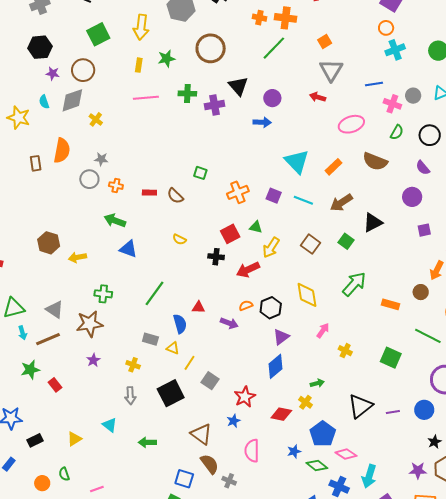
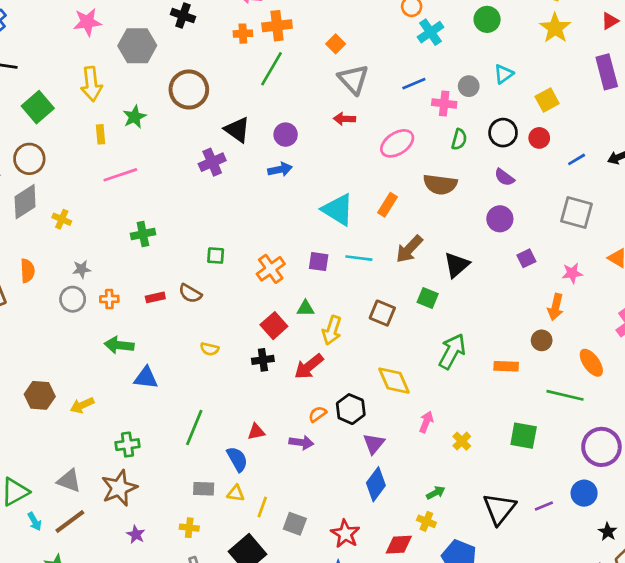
green cross: (187, 94) -> (143, 234), moved
orange semicircle: (62, 151) -> (27, 271), size x0.7
yellow cross: (345, 351) -> (462, 441), turned 32

